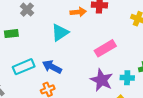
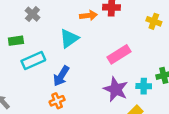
cyan rectangle: (24, 67) -> (33, 60), moved
blue arrow: (52, 67) -> (61, 76), turned -84

